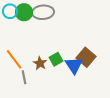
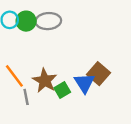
green square: (56, 59) -> (62, 90), moved
brown star: (40, 63) -> (45, 81), size x1.5

